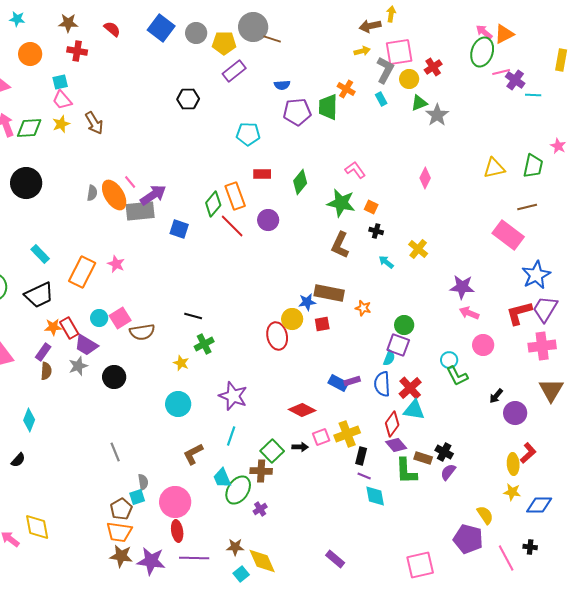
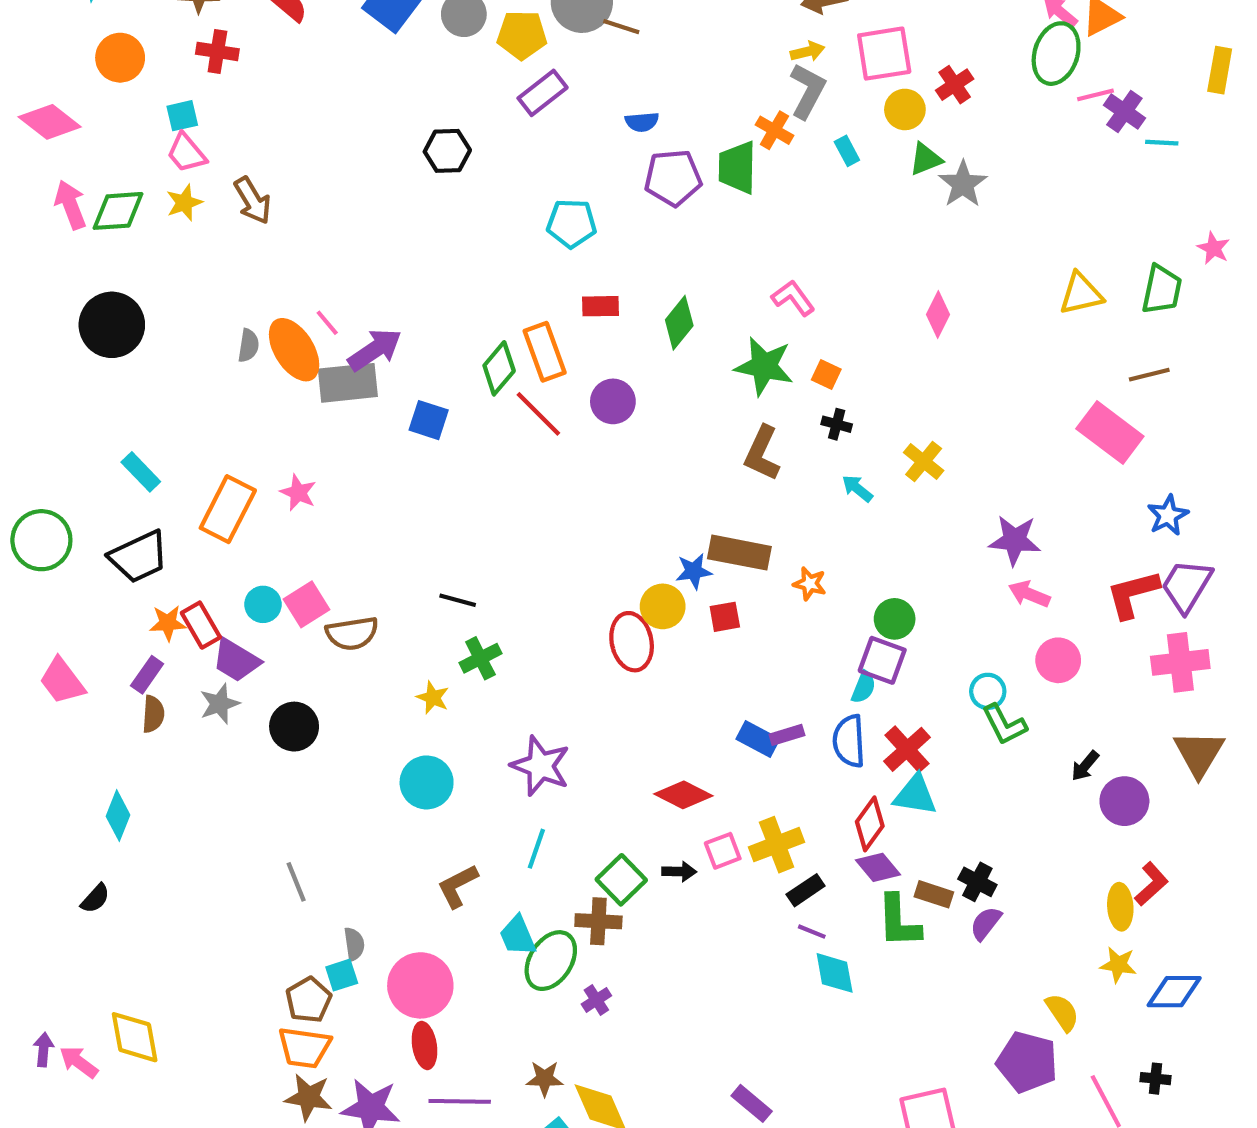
gray L-shape: (385, 70) -> (808, 91), moved
blue star: (536, 275) -> (1168, 515), size x0.7
black rectangle: (361, 456) -> (806, 890), turned 42

